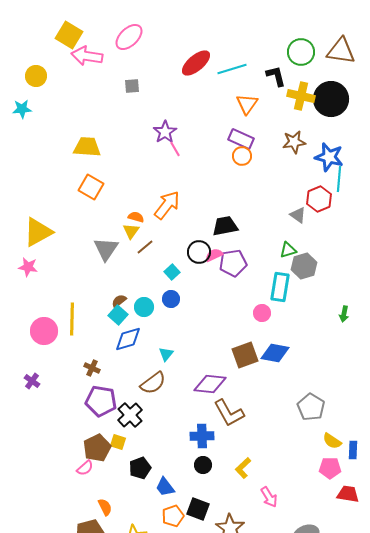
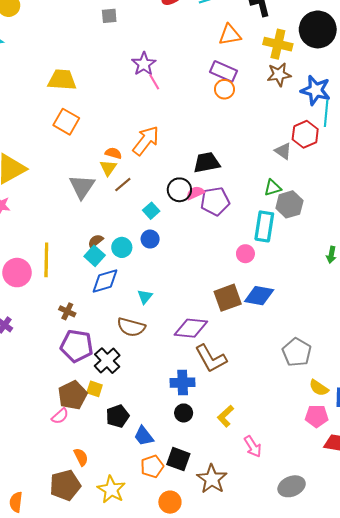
yellow cross: (301, 96) -> (278, 44), moved
orange triangle: (247, 104) -> (230, 35), turned 45
brown semicircle: (153, 383) -> (131, 327), turned 52

